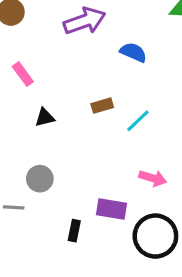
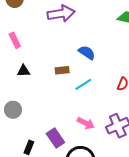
blue semicircle: (133, 52) -> (87, 53), moved
purple rectangle: (111, 209) -> (55, 138), turned 36

